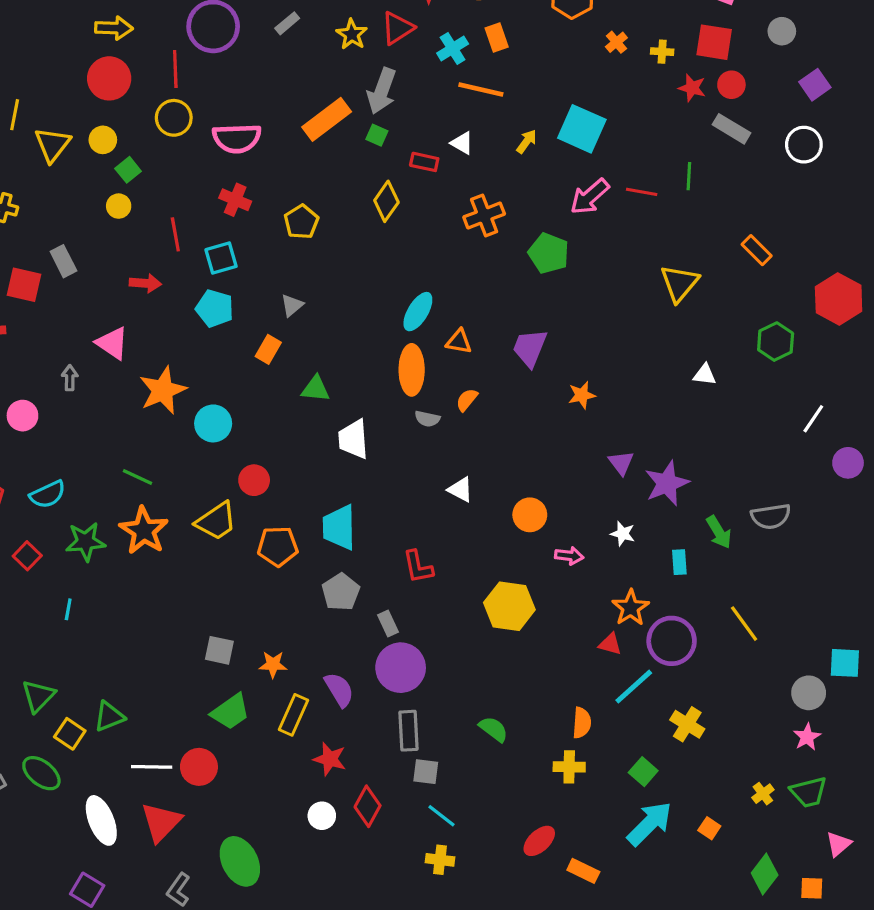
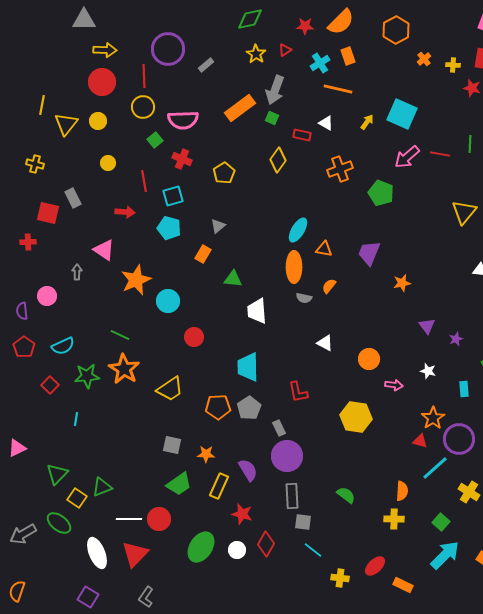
gray rectangle: (287, 23) -> (206, 65), moved
red triangle: (397, 28) -> (285, 50), size x0.6
green square: (128, 170) -> (155, 140), moved
purple star: (667, 483) -> (456, 339), size x0.5
yellow trapezoid: (216, 521) -> (170, 389), moved
orange pentagon: (278, 546) -> (218, 407), moved
yellow cross: (440, 860) -> (340, 578), moved
green ellipse: (240, 861) -> (201, 547), moved, turned 60

